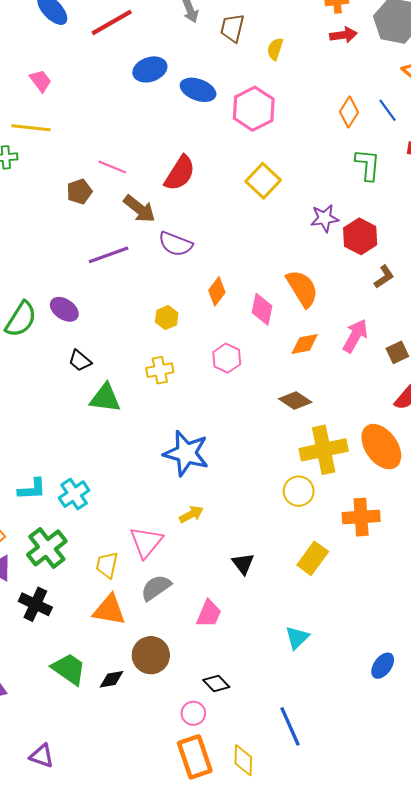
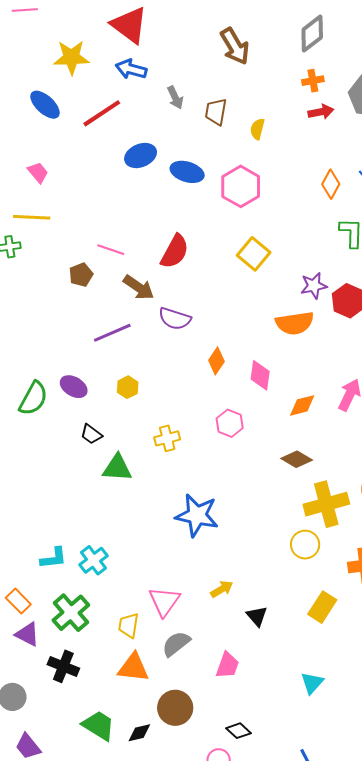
orange semicircle: (302, 288) -> (295, 323), moved, turned 117
yellow hexagon: (167, 318) -> (128, 387), moved
yellow arrow: (191, 514) -> (222, 589), moved

